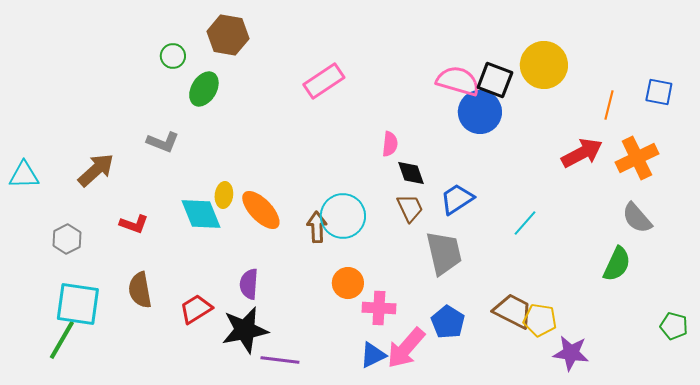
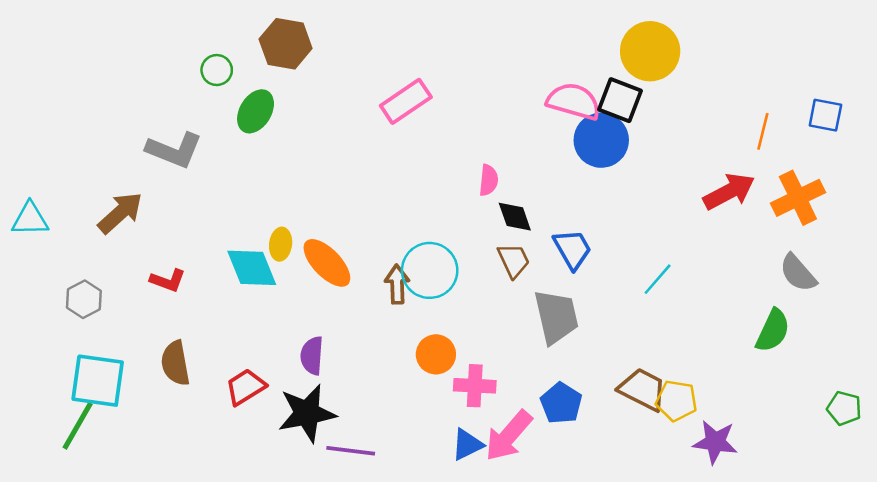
yellow circle: (544, 65) -> (650, 51), moved
gray L-shape: (163, 142) -> (174, 150), moved, size x1.4
blue trapezoid: (457, 199) -> (572, 249), turned 93

